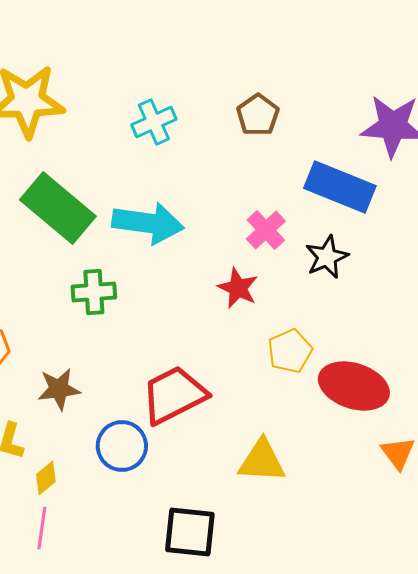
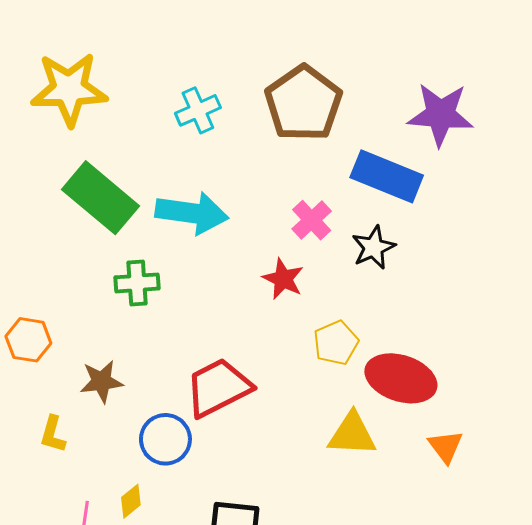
brown pentagon: (258, 115) -> (303, 103), size x1.8
yellow triangle: (262, 461) -> (352, 434), moved
yellow diamond: (46, 478) -> (131, 501), moved

